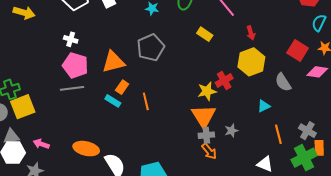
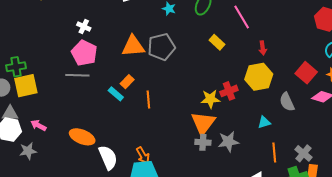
orange triangle: (113, 62) -> (133, 46), moved
gray star: (231, 131) -> (228, 142), size x1.5
orange arrow: (209, 151) -> (143, 155), moved

